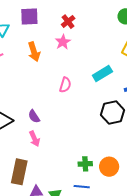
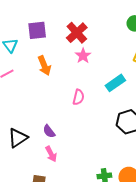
red cross: (68, 22) -> (77, 33), size x1.5
pink star: (63, 42) -> (83, 56), moved

